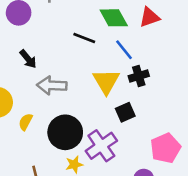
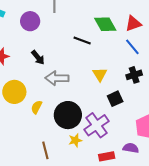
blue line: (124, 50) -> (132, 47), moved
black cross: (139, 76) -> (134, 75), moved
yellow triangle: (106, 81) -> (100, 74), size x0.7

